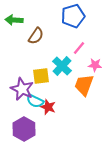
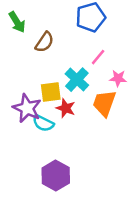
green arrow: (14, 20) -> (17, 22), turned -126
red star: (48, 107) -> (66, 108), moved
purple hexagon: (24, 129) -> (56, 176), moved

